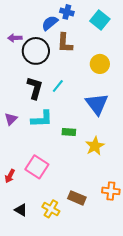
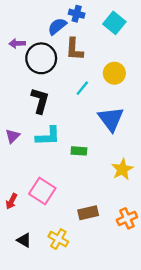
cyan line: (58, 86) -> (82, 88), moved
yellow star: (95, 146) -> (122, 169), moved
orange cross: (111, 191) -> (127, 218), turned -30
brown rectangle: (77, 198) -> (88, 213), moved, turned -36

